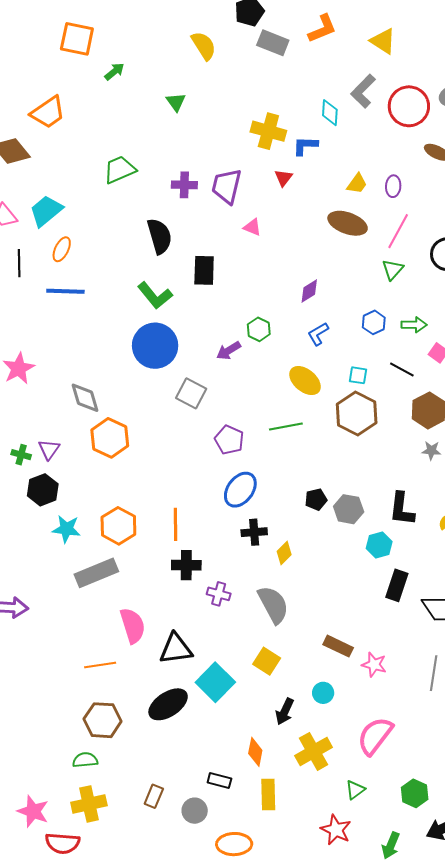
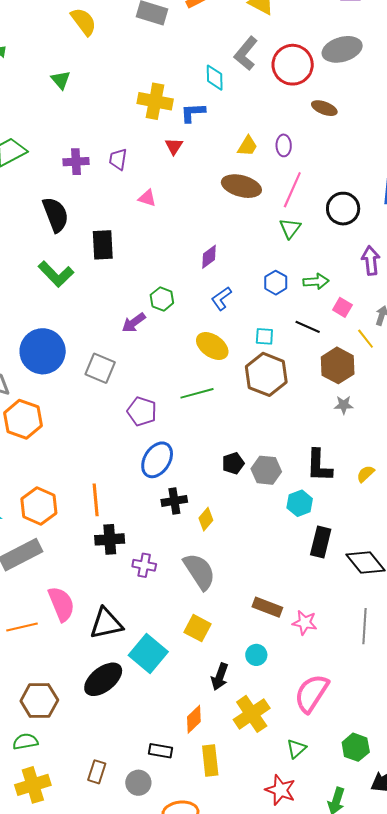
purple trapezoid: (227, 186) -> (118, 159), size x0.6
blue circle: (155, 346) -> (43, 351), moved
orange line: (100, 665) -> (22, 627), moved
orange diamond: (255, 752) -> (194, 719), turned 40

